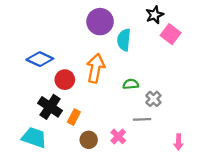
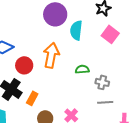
pink square: (171, 34) -> (110, 34), moved
gray cross: (153, 99) -> (102, 82), turned -32
gray line: (142, 119) -> (105, 102), moved

